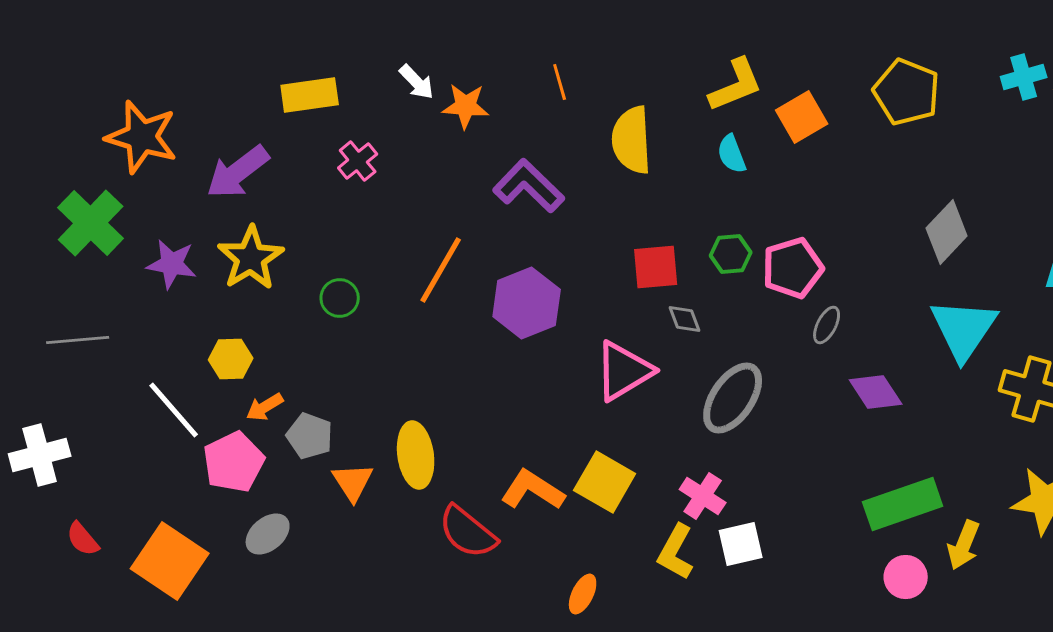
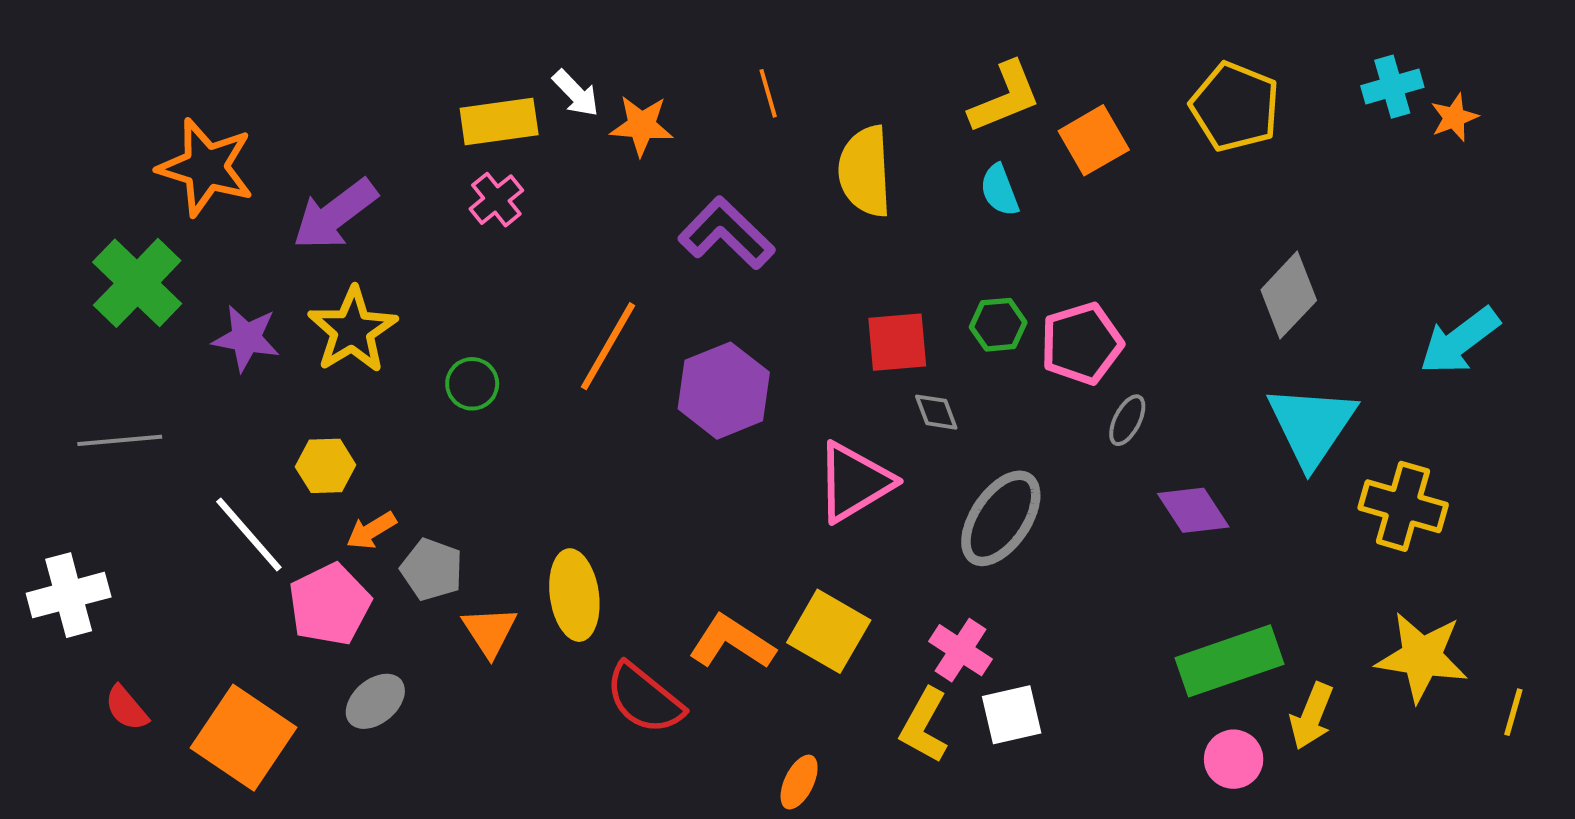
yellow rectangle: (310, 95) -> (499, 122), moved

